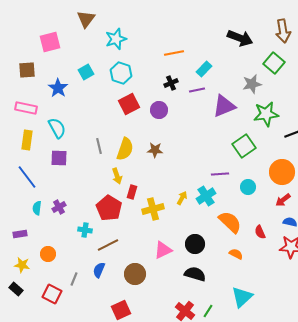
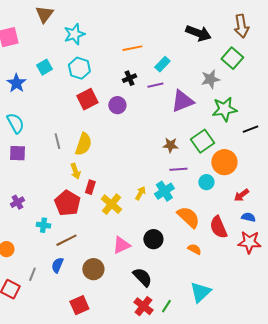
brown star: (155, 150) -> (170, 145), moved
orange circle: (282, 172) -> (224, 162), moved
yellow cross: (153, 209) -> (111, 204), turned -35
red semicircle: (260, 232) -> (218, 227), size x1.6
black semicircle: (195, 274) -> (142, 277), moved, turned 30

